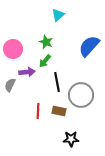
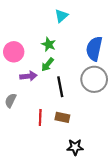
blue semicircle: (89, 46) -> (94, 49), turned -30
gray semicircle: (10, 85) -> (11, 100), moved
gray circle: (81, 95) -> (94, 79), moved

